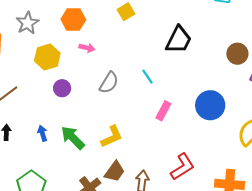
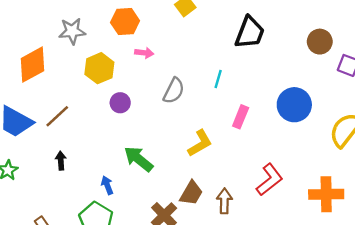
gray star: (27, 23) -> (72, 31), turned 30
cyan line: (148, 77) -> (218, 79), turned 56
blue arrow: (42, 133) -> (107, 185), moved
yellow L-shape: (112, 137) -> (200, 143), moved

